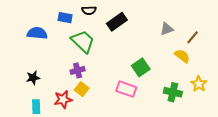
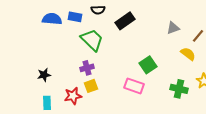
blue semicircle: (37, 33) -> (52, 19), moved
yellow square: (82, 89) -> (91, 86), turned 32

